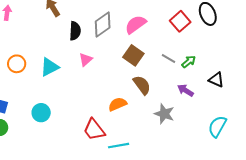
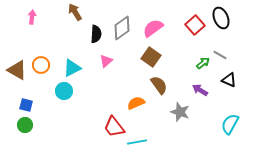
gray line: (168, 58) -> (220, 55), moved
cyan circle: (41, 113) -> (64, 91), moved

